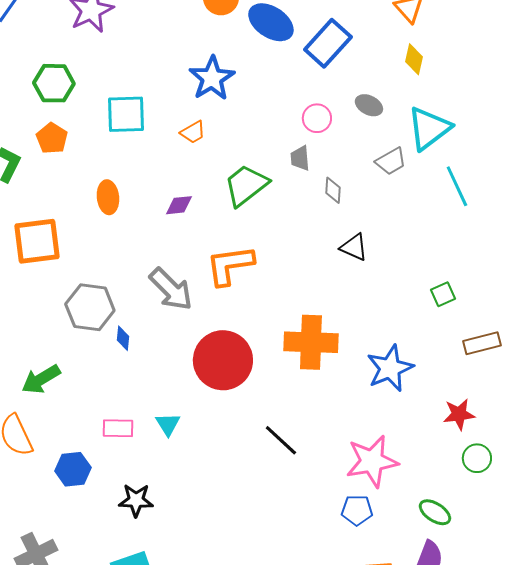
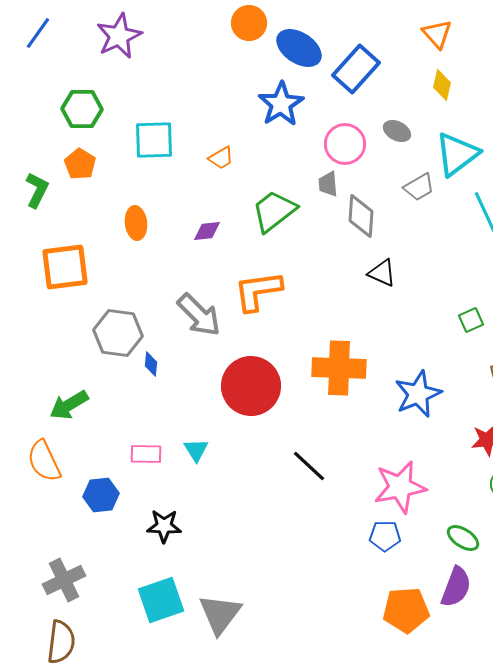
blue star: (212, 78) -> (281, 104), moved
pink circle: (317, 118) -> (345, 144), size x1.4
gray diamond: (333, 190) -> (361, 216), size x1.6

